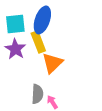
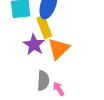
purple star: (15, 49) -> (34, 45), moved

